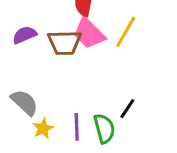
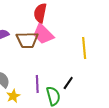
yellow line: (126, 32) -> (84, 48), moved, turned -35
purple line: (77, 127) -> (37, 84), moved

